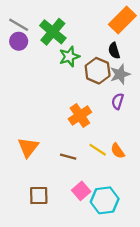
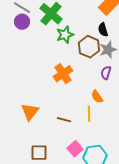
orange cross: (80, 115) -> (63, 74), moved
yellow line: (98, 150) -> (89, 114), turned 56
orange semicircle: (118, 151) -> (97, 97), moved

